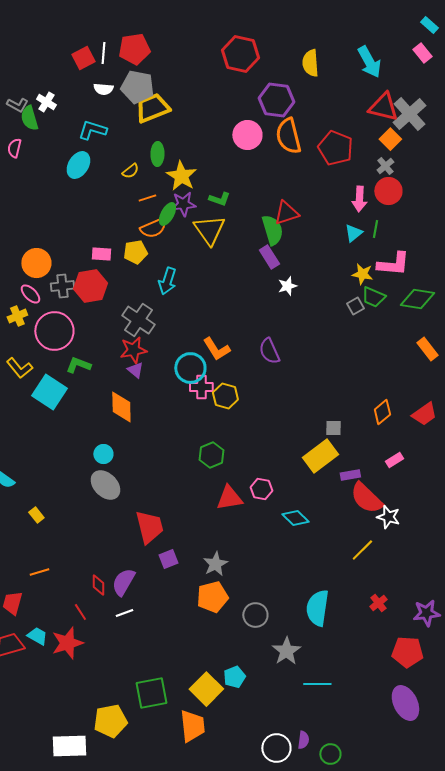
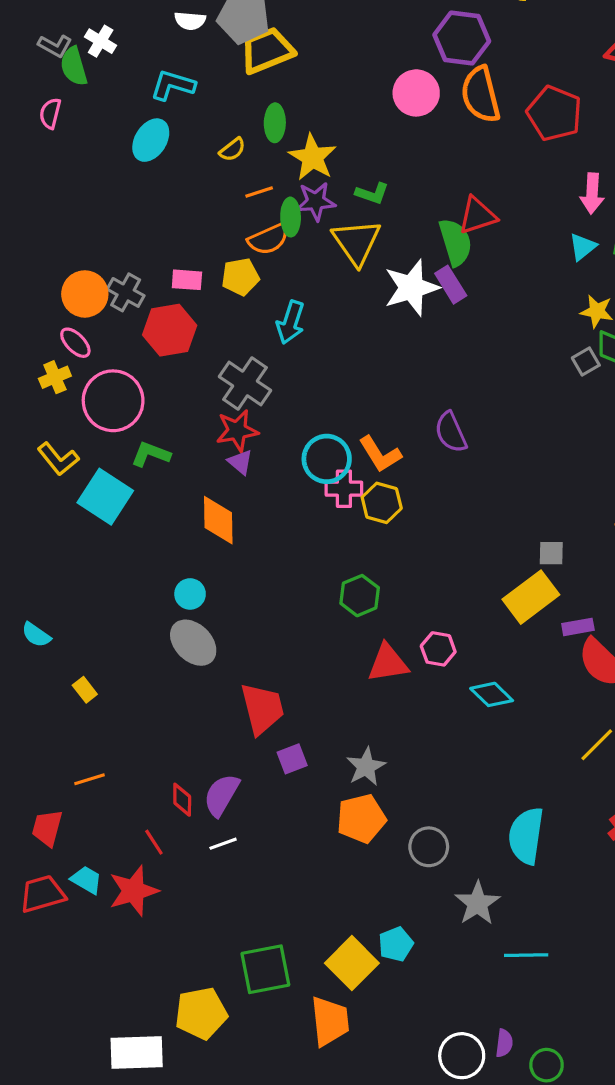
green ellipse: (167, 214) -> (291, 217), turned -30
gray cross: (62, 286) -> (126, 292), moved, turned 35
white star: (287, 286) -> (411, 288), moved, size x1.8
orange L-shape: (216, 349) -> (380, 454), moved

